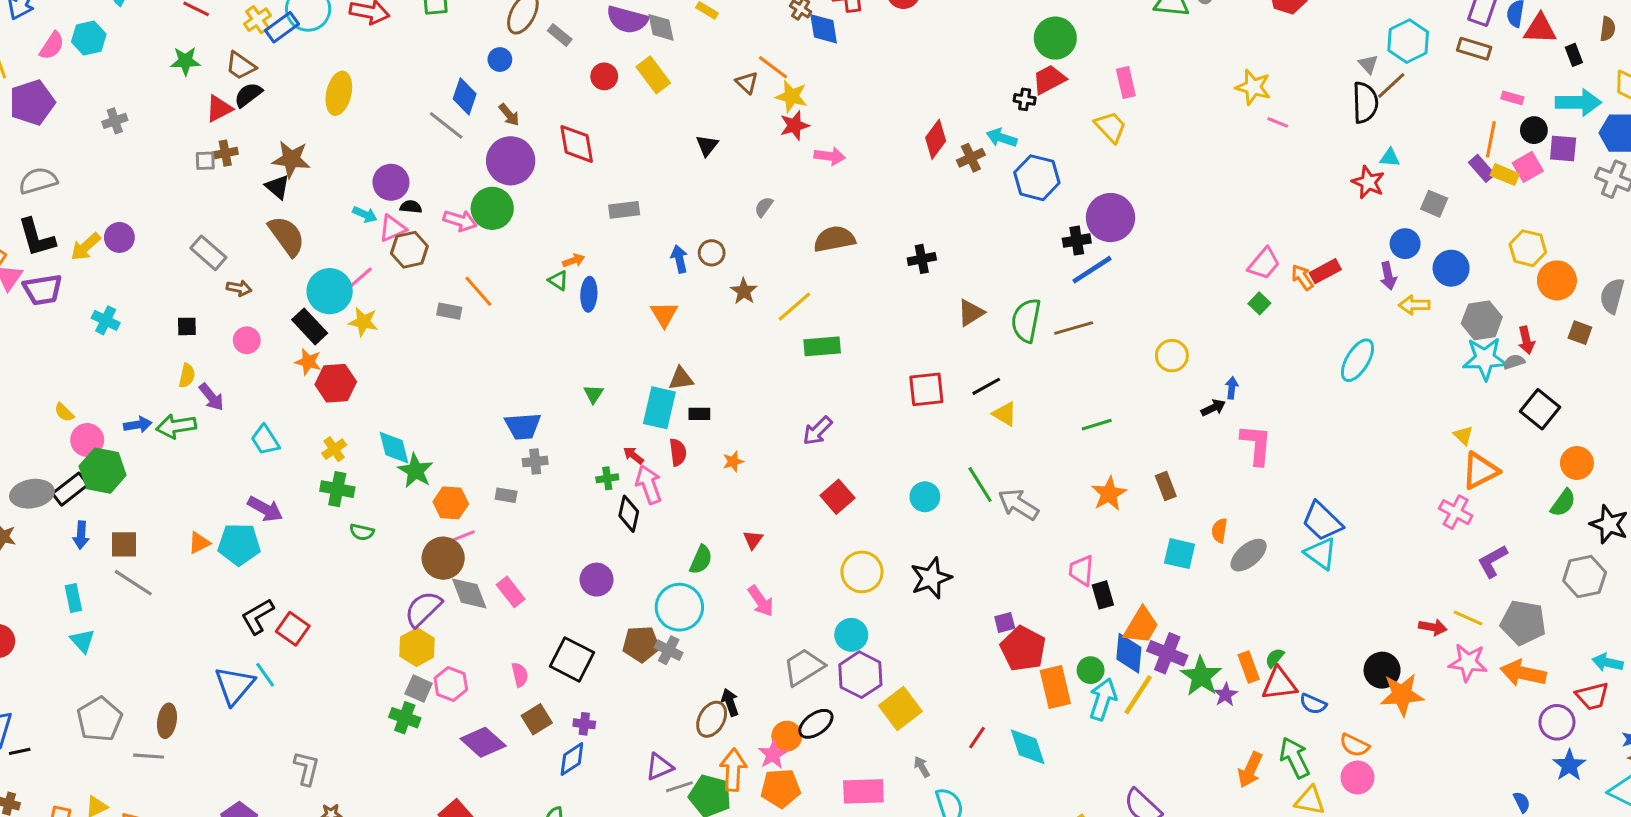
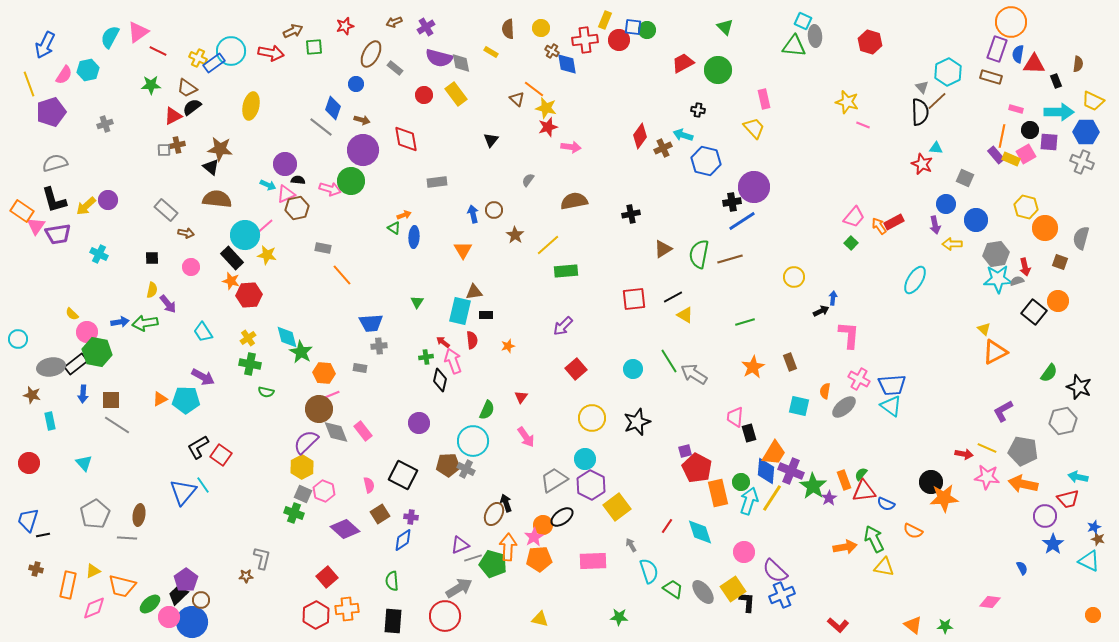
yellow cross: (257, 20) -> (198, 58), turned -30
red trapezoid: (1049, 79) -> (683, 63), moved
brown arrow: (509, 115) -> (362, 120), turned -35
brown semicircle: (287, 236) -> (217, 199), turned -48
orange line: (478, 291) -> (342, 275), moved
orange circle: (1577, 463) -> (1058, 301), moved
pink cross: (1456, 512) -> (859, 379), moved
blue trapezoid: (1322, 521) -> (892, 385), turned -48
cyan rectangle: (73, 598) -> (50, 421), moved
gray L-shape: (307, 768) -> (262, 558), moved
orange arrow: (1250, 770) -> (845, 547), turned -125
pink circle: (1358, 778) -> (744, 552), moved

